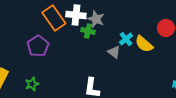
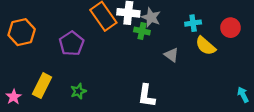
cyan cross: (126, 39) -> (193, 23), moved, turned 32
purple pentagon: (38, 46) -> (72, 44), moved

